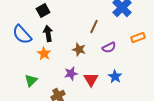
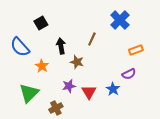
black arrow: (48, 34) -> (61, 46), moved
purple semicircle: (109, 48) -> (129, 74), moved
green triangle: (31, 80) -> (29, 93), size x1.5

